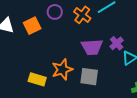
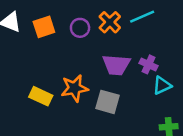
purple circle: (55, 12) -> (80, 28), moved
purple cross: (117, 43) -> (148, 64), turned -32

